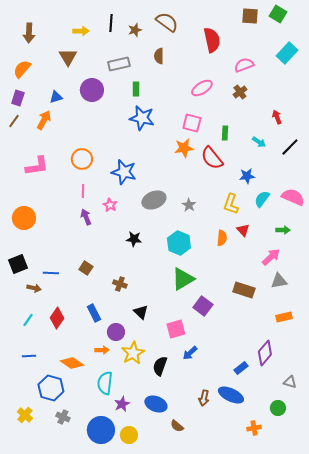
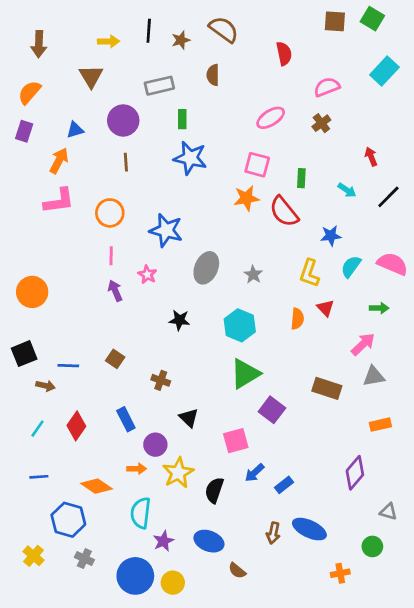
red semicircle: (212, 40) -> (284, 54), size x0.7
brown line: (14, 121) -> (126, 162), moved, turned -40
pink L-shape: (37, 166) -> (59, 201), moved
gray ellipse: (154, 200) -> (206, 268), turned -45
blue rectangle: (241, 368) -> (284, 485), moved

